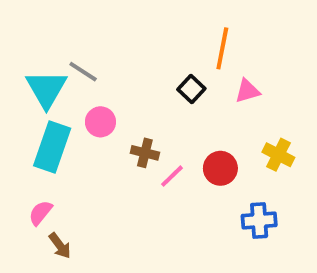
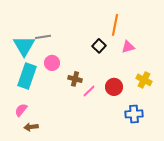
gray line: (83, 72) -> (43, 37), turned -42
brown arrow: (60, 246) -> (31, 127), turned 120

